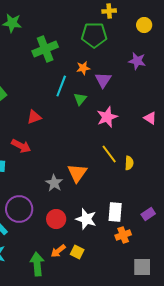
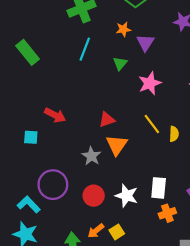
cyan line: (61, 86) -> (85, 49), moved
red triangle: (34, 117) -> (107, 120), moved
yellow square: (77, 252) -> (117, 232), turned 32

